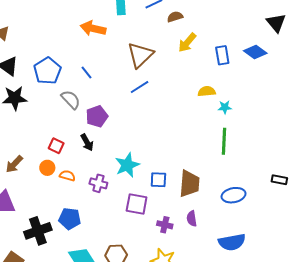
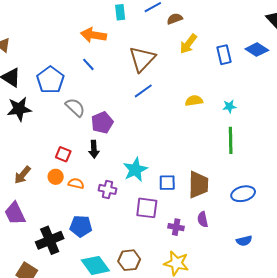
blue line: (86, 72) -> (88, 64), moved
yellow semicircle: (207, 91) -> (194, 101), moved
black arrow: (87, 142) -> (94, 149), turned 30
blue semicircle: (232, 242) -> (244, 241), size x0.6

